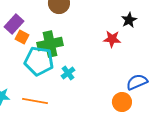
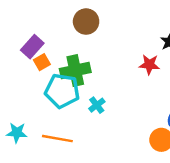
orange square: (22, 37) -> (42, 62), turned 32

